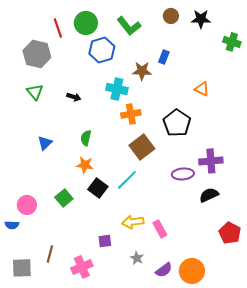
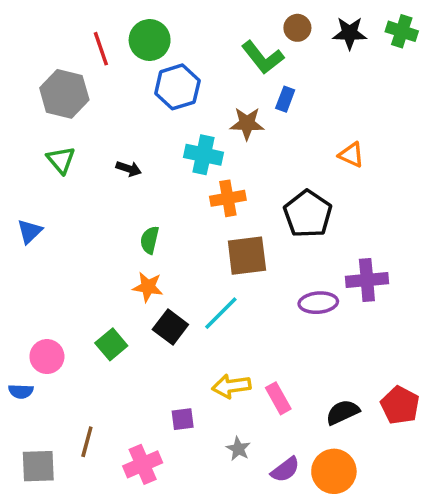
green L-shape: (129, 26) -> (263, 57), moved
green cross: (232, 42) -> (402, 31), moved
blue triangle: (45, 143) -> (30, 231), moved
brown square: (142, 147) -> (247, 256), turned 30
black semicircle: (209, 195) -> (343, 412), moved

